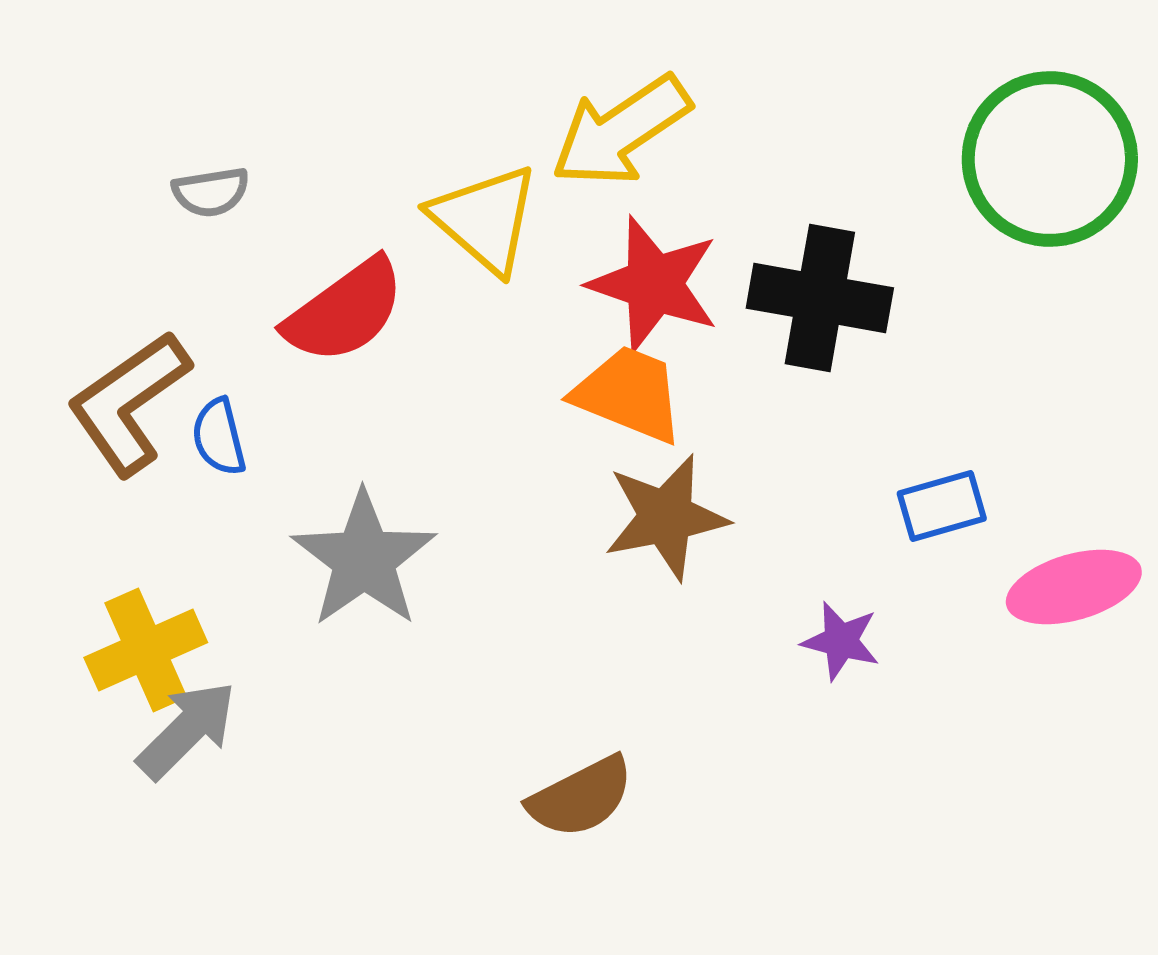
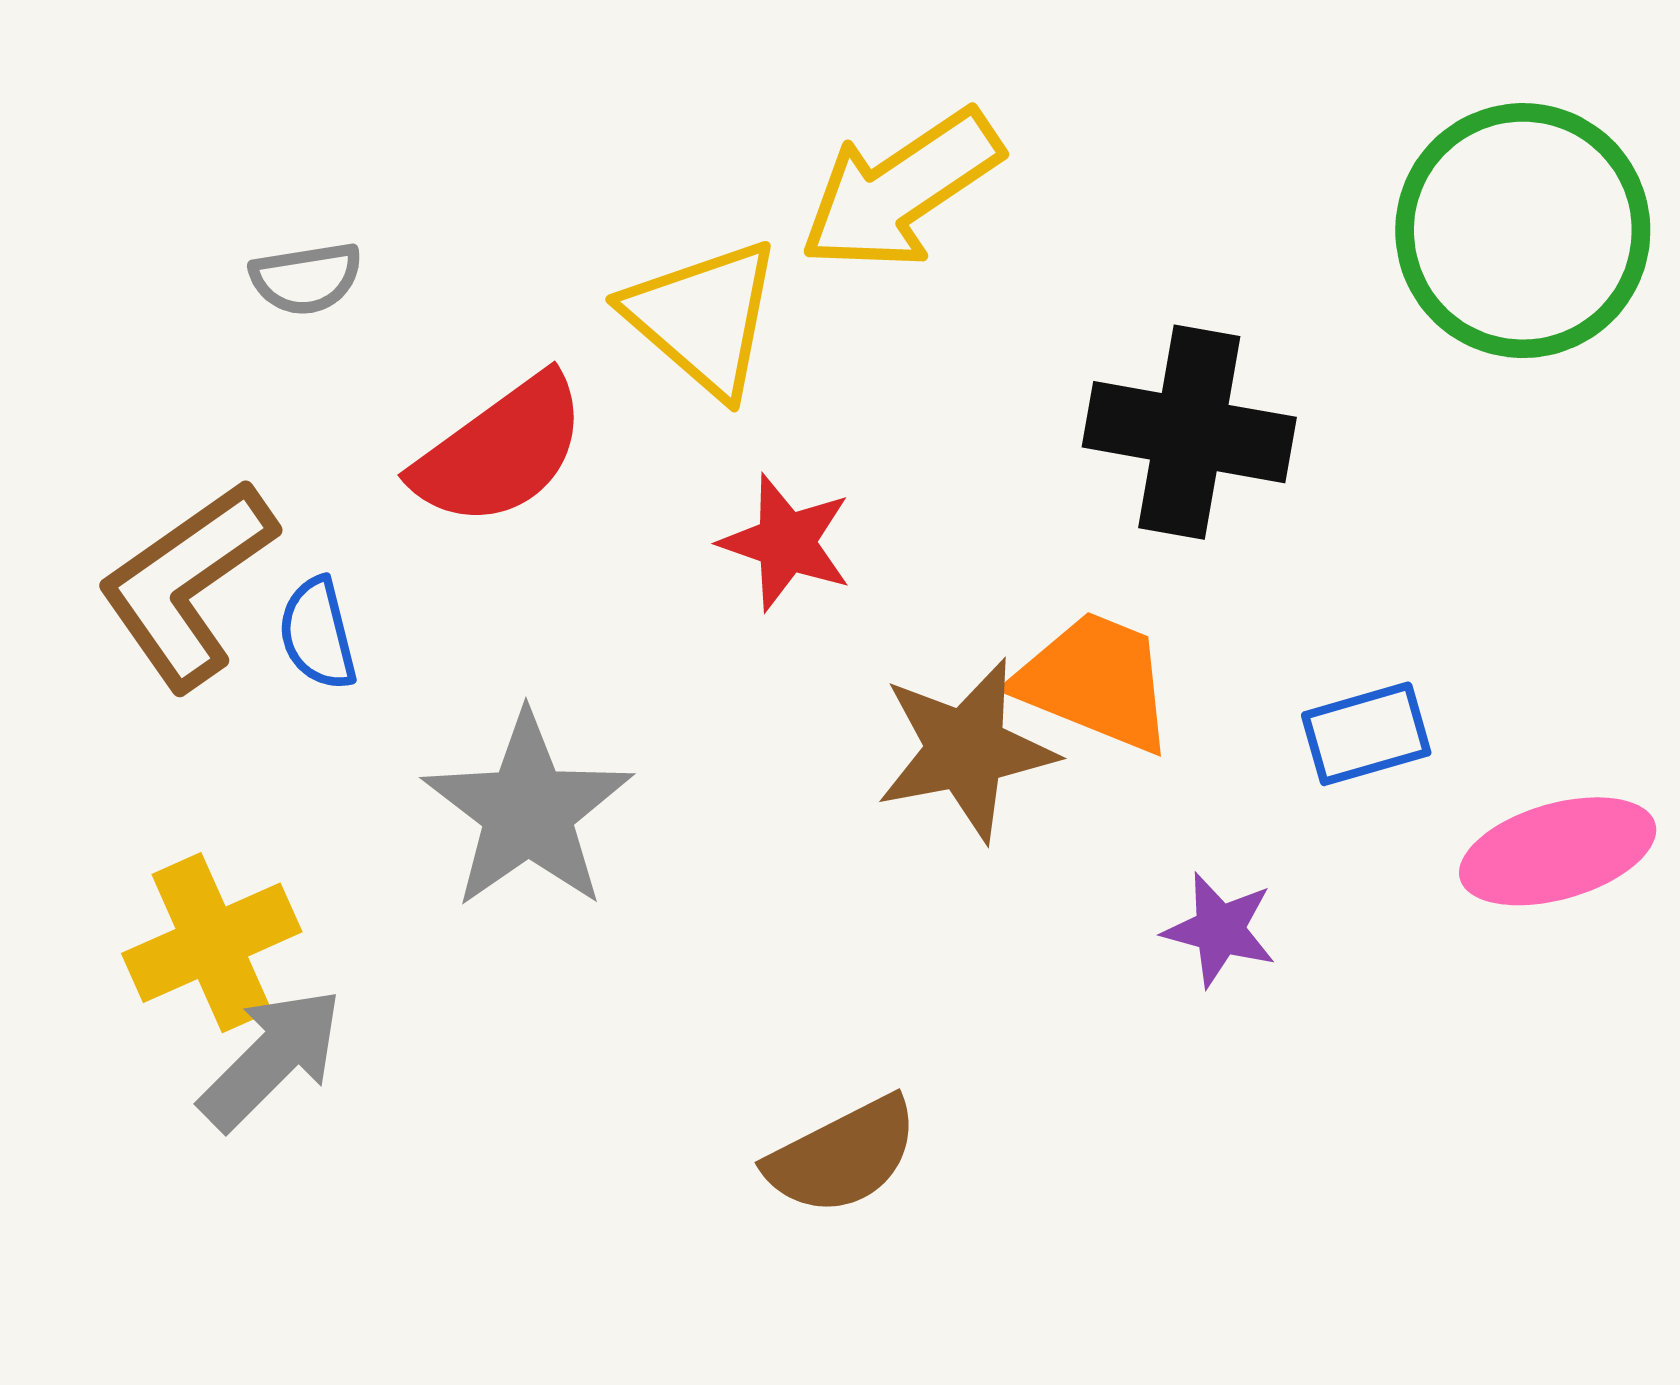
red star: (654, 284) -> (786, 542), moved, size x0.7
orange trapezoid: (629, 394) -> (1095, 682), moved

